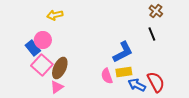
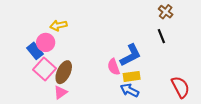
yellow arrow: (55, 15) -> (58, 25), moved
pink semicircle: (107, 76) -> (114, 67), moved
red semicircle: (156, 82) -> (180, 87), moved
blue arrow: (137, 85) -> (130, 90), moved

